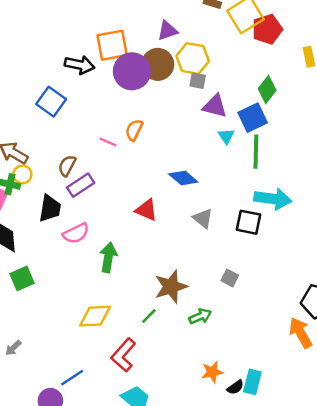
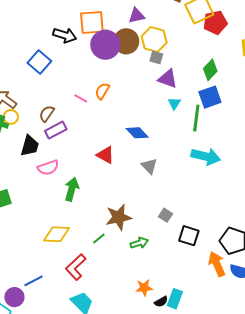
blue square: (253, 118) -> (210, 97), moved
black square: (249, 222) -> (189, 236), moved

